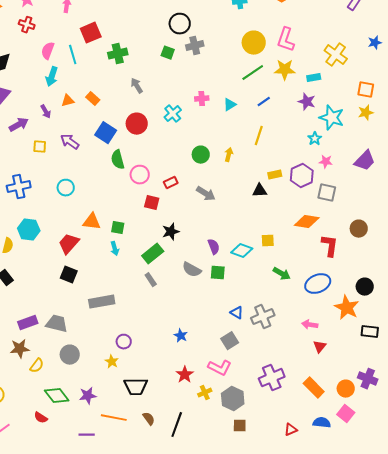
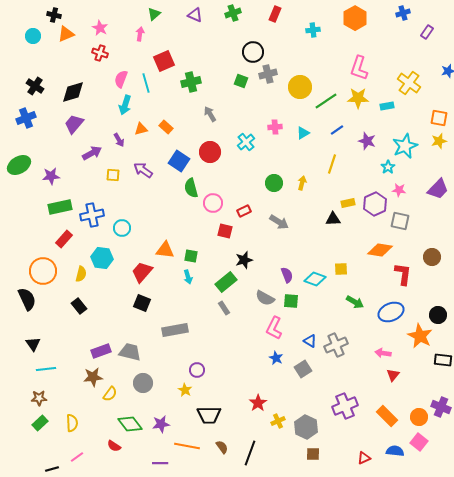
yellow circle: (254, 43) -> (300, 87), moved
purple star: (307, 102) -> (367, 141), moved
cyan star: (332, 118) -> (405, 146), turned 30
cyan circle: (66, 188) -> (122, 228), moved
blue star: (181, 336) -> (276, 358), moved
pink L-shape: (220, 368) -> (274, 328), moved, turned 90

